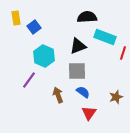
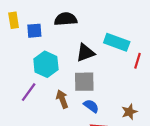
black semicircle: (87, 17) -> (66, 19), moved
blue square: (34, 27) -> (34, 31), turned 32
brown arrow: (58, 95) -> (62, 99), moved

